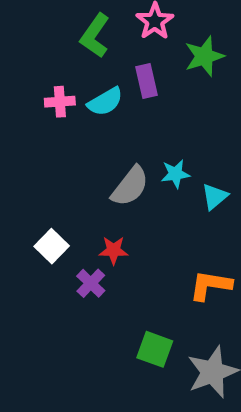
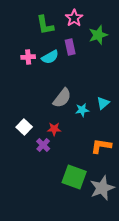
green L-shape: (95, 36) -> (45, 25), turned -45
cyan star: (175, 174) -> (82, 110), moved
green square: (155, 349) -> (74, 177), size x1.4

